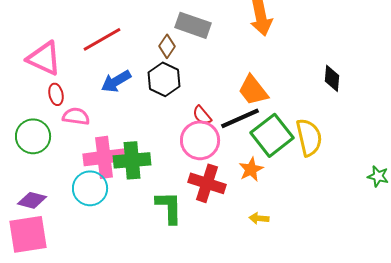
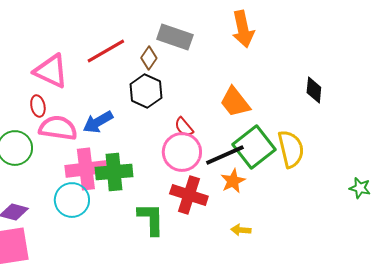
red line: (102, 39) -> (106, 51), moved
pink triangle: (44, 58) -> (51, 71), moved
blue arrow: (116, 81) -> (98, 122), moved
pink semicircle: (76, 116) -> (58, 128), size x1.4
black line: (240, 118) -> (225, 155), moved

